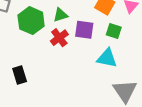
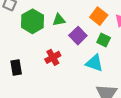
purple square: (84, 30) -> (78, 36), turned 30
red cross: (59, 38) -> (53, 57), moved

